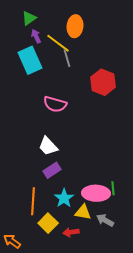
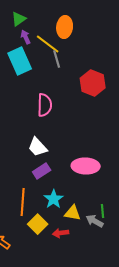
pink semicircle: (55, 104) -> (45, 105), turned -105
green line: (113, 188) -> (103, 211), moved
pink ellipse: (96, 193) -> (86, 166), moved

